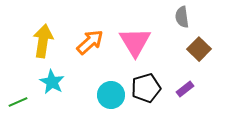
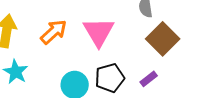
brown square: (199, 49) -> (163, 39), size x1.4

